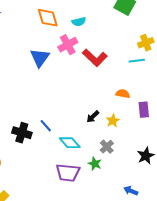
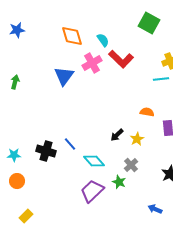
cyan semicircle: (79, 22) -> (103, 40), turned -112
red L-shape: (95, 58) -> (121, 59), moved
purple trapezoid: (68, 173) -> (92, 191), turned 130

